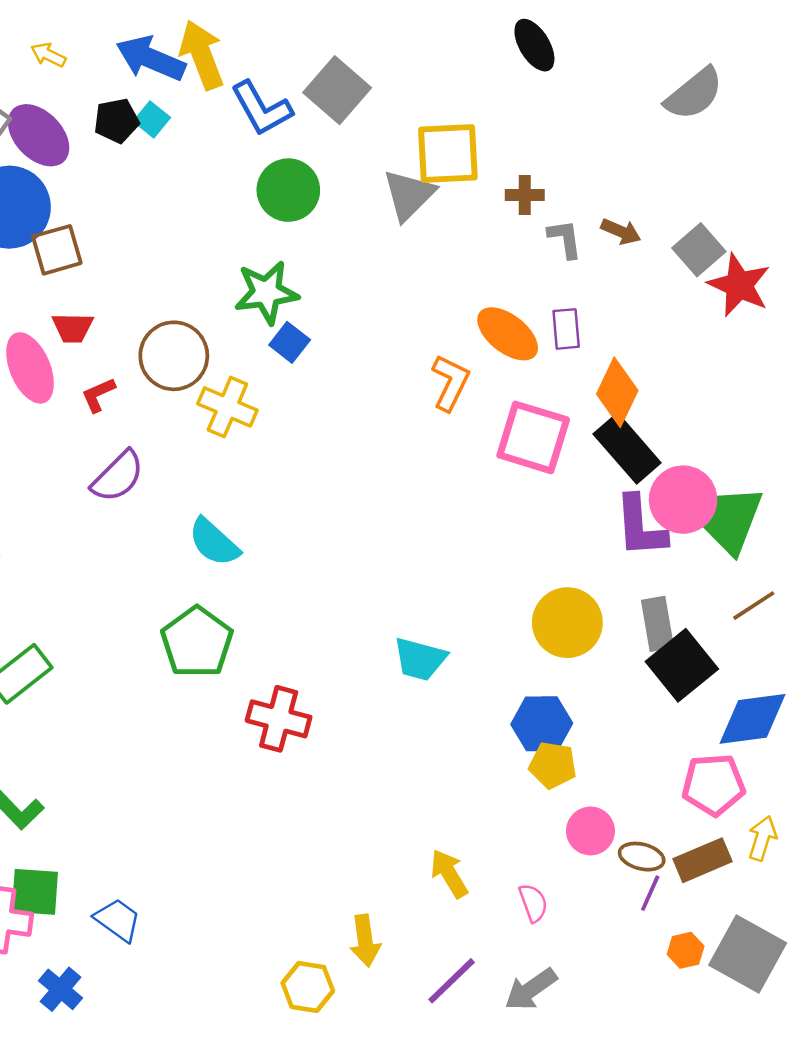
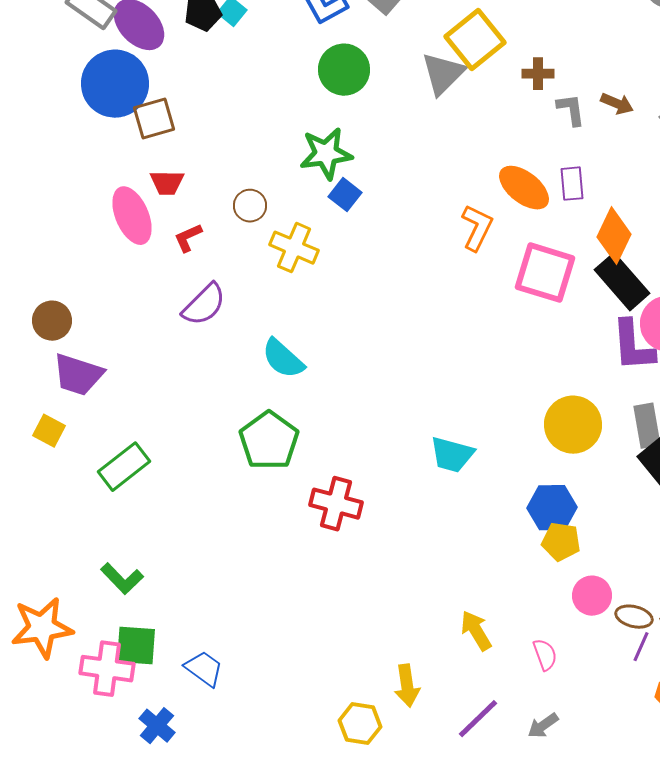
yellow square: (448, 154) -> (475, 40), turned -36
brown circle: (174, 356) -> (250, 206), size x0.6
gray arrow: (531, 989) -> (543, 726), size x0.7

